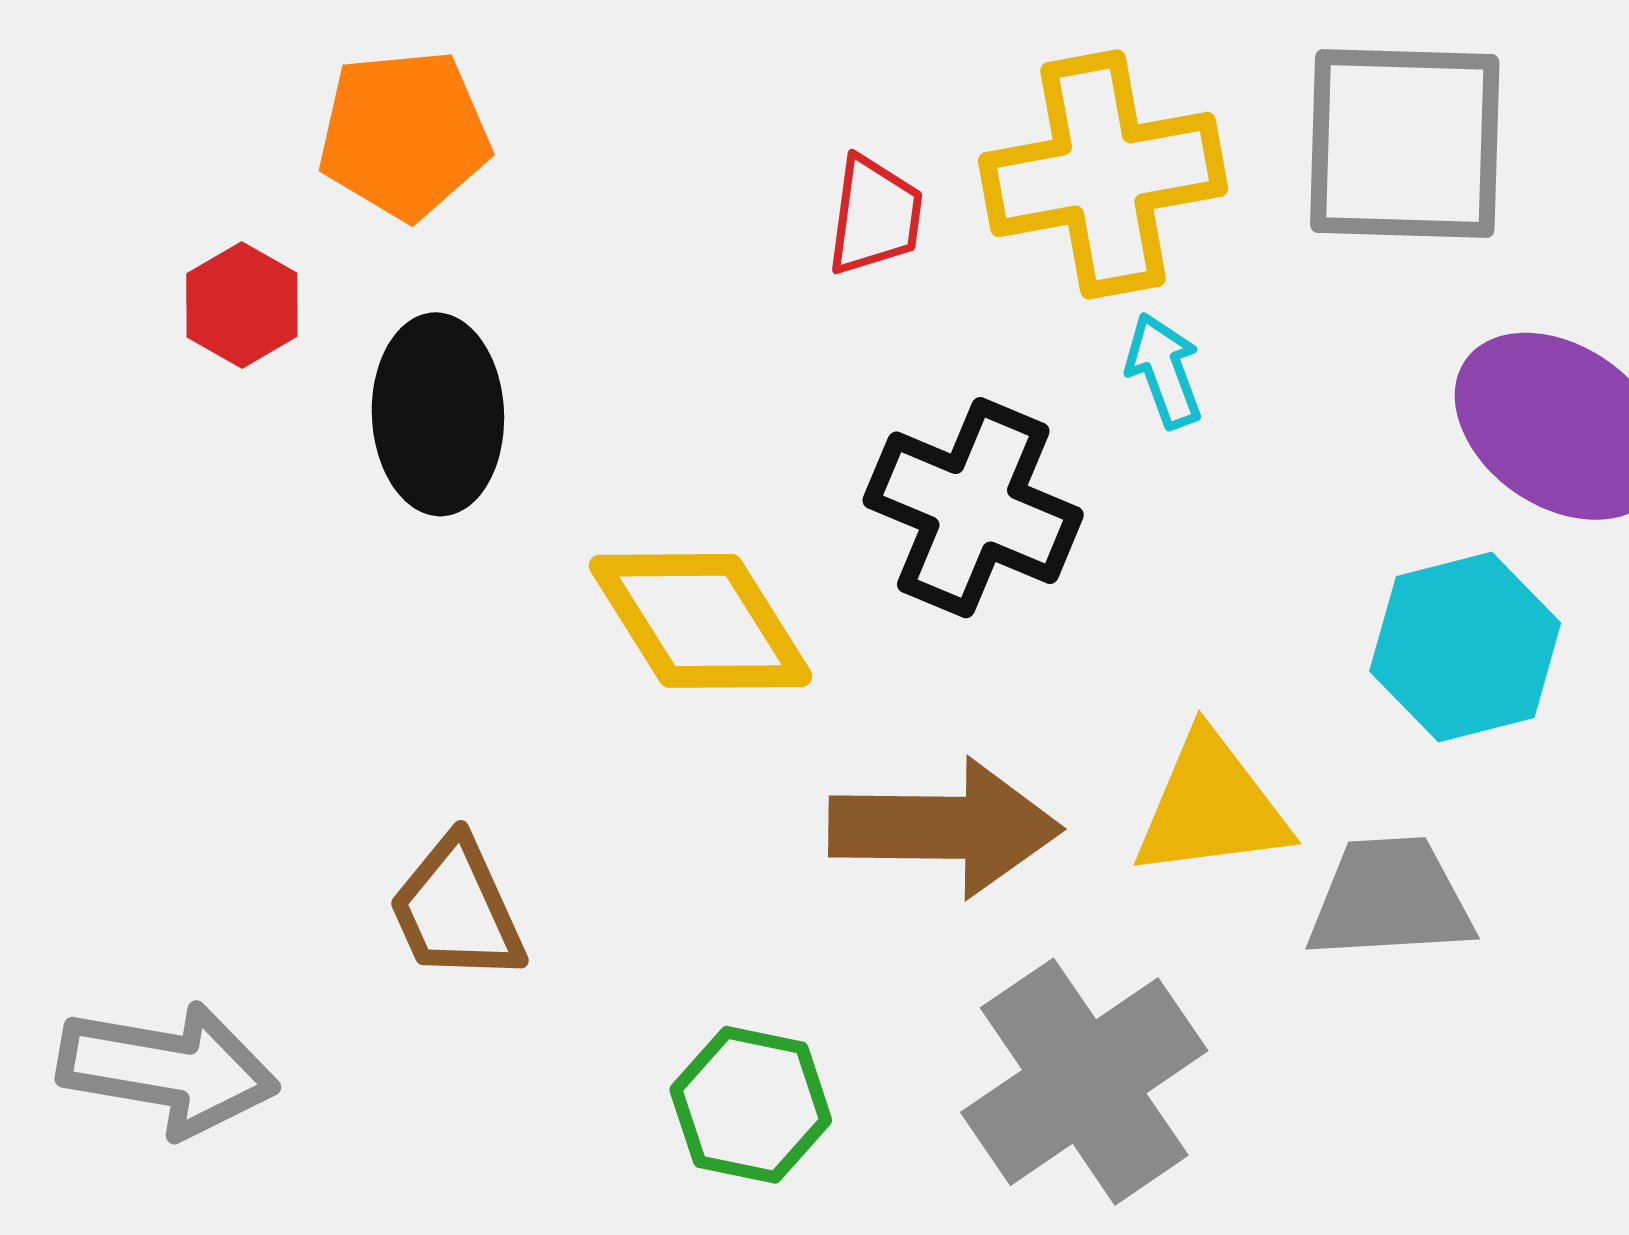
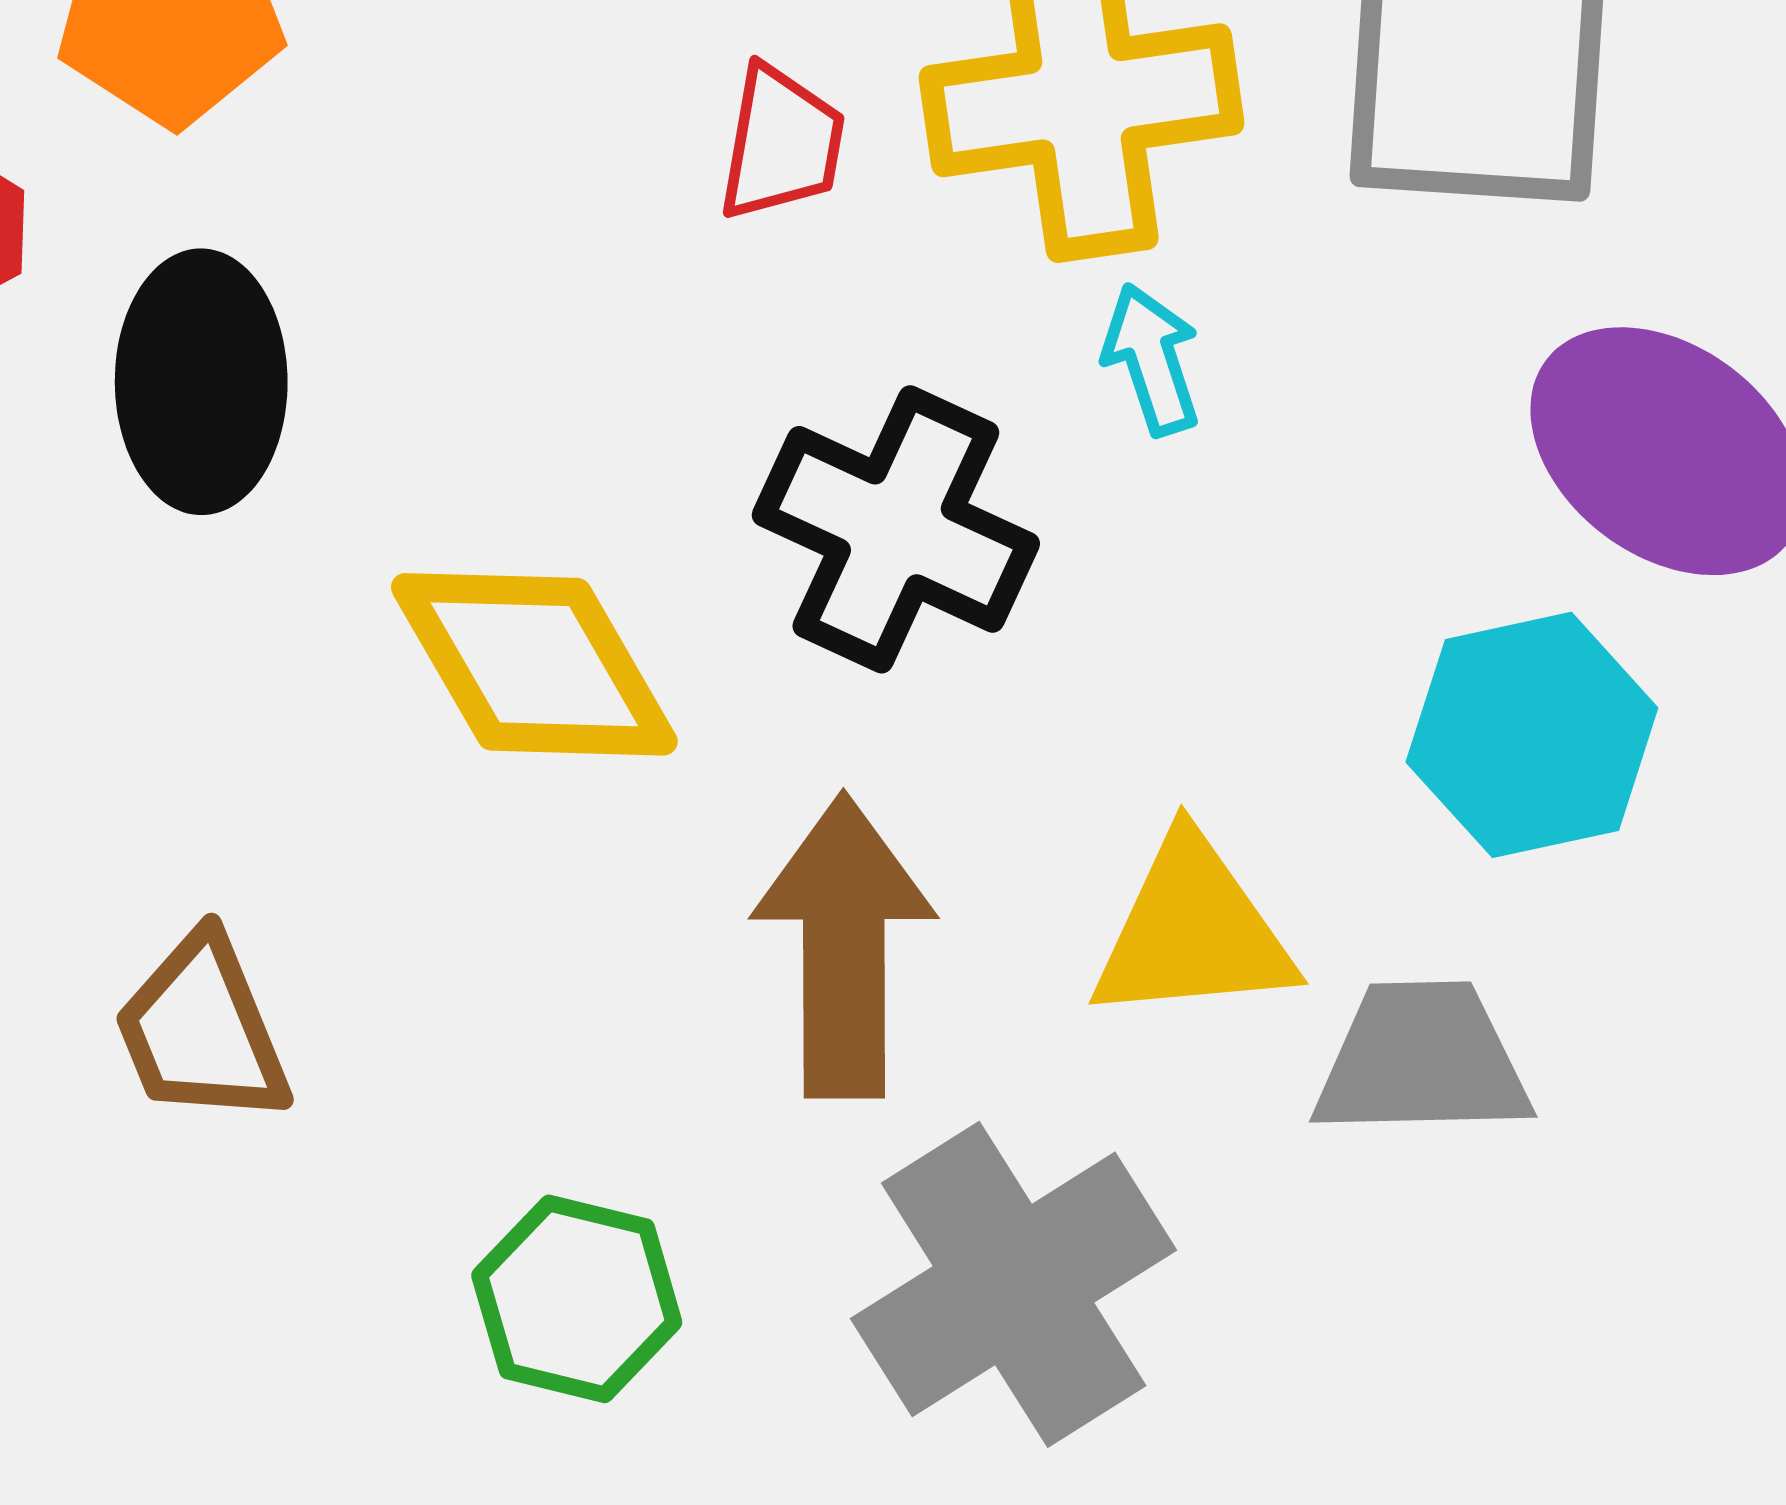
brown arrow: (945, 828) -> (844, 946), turned -93

